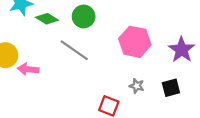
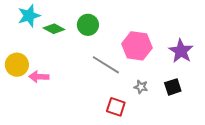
gray line: (74, 50) -> (106, 65), moved

